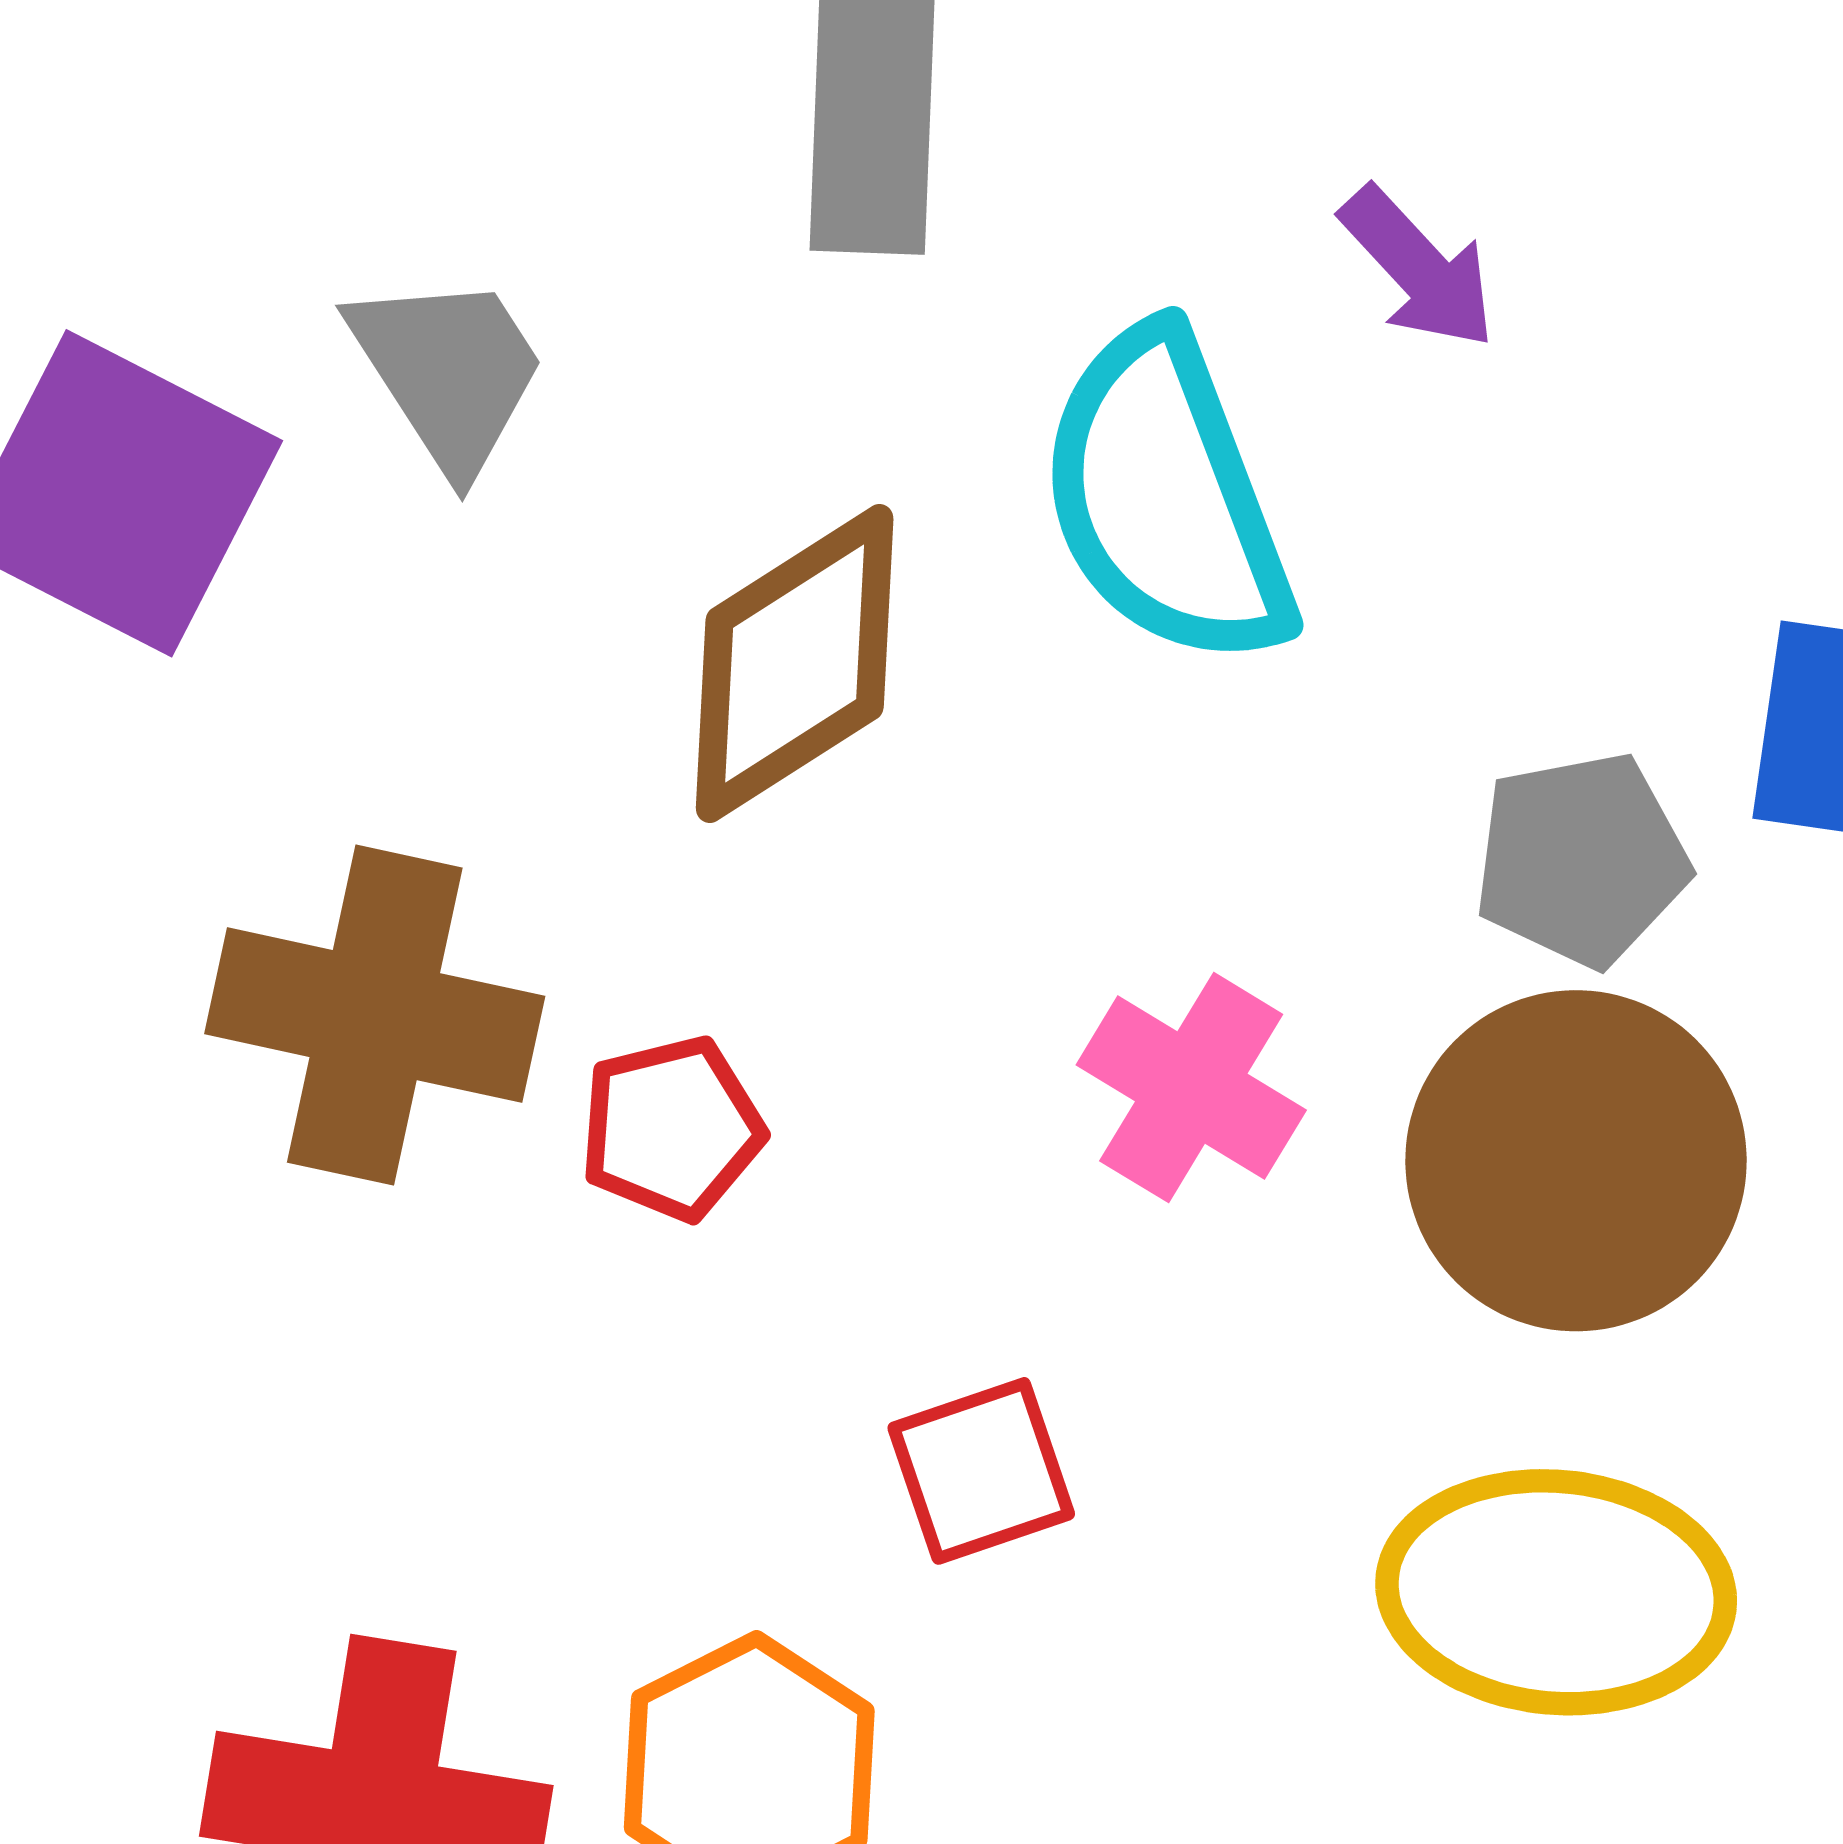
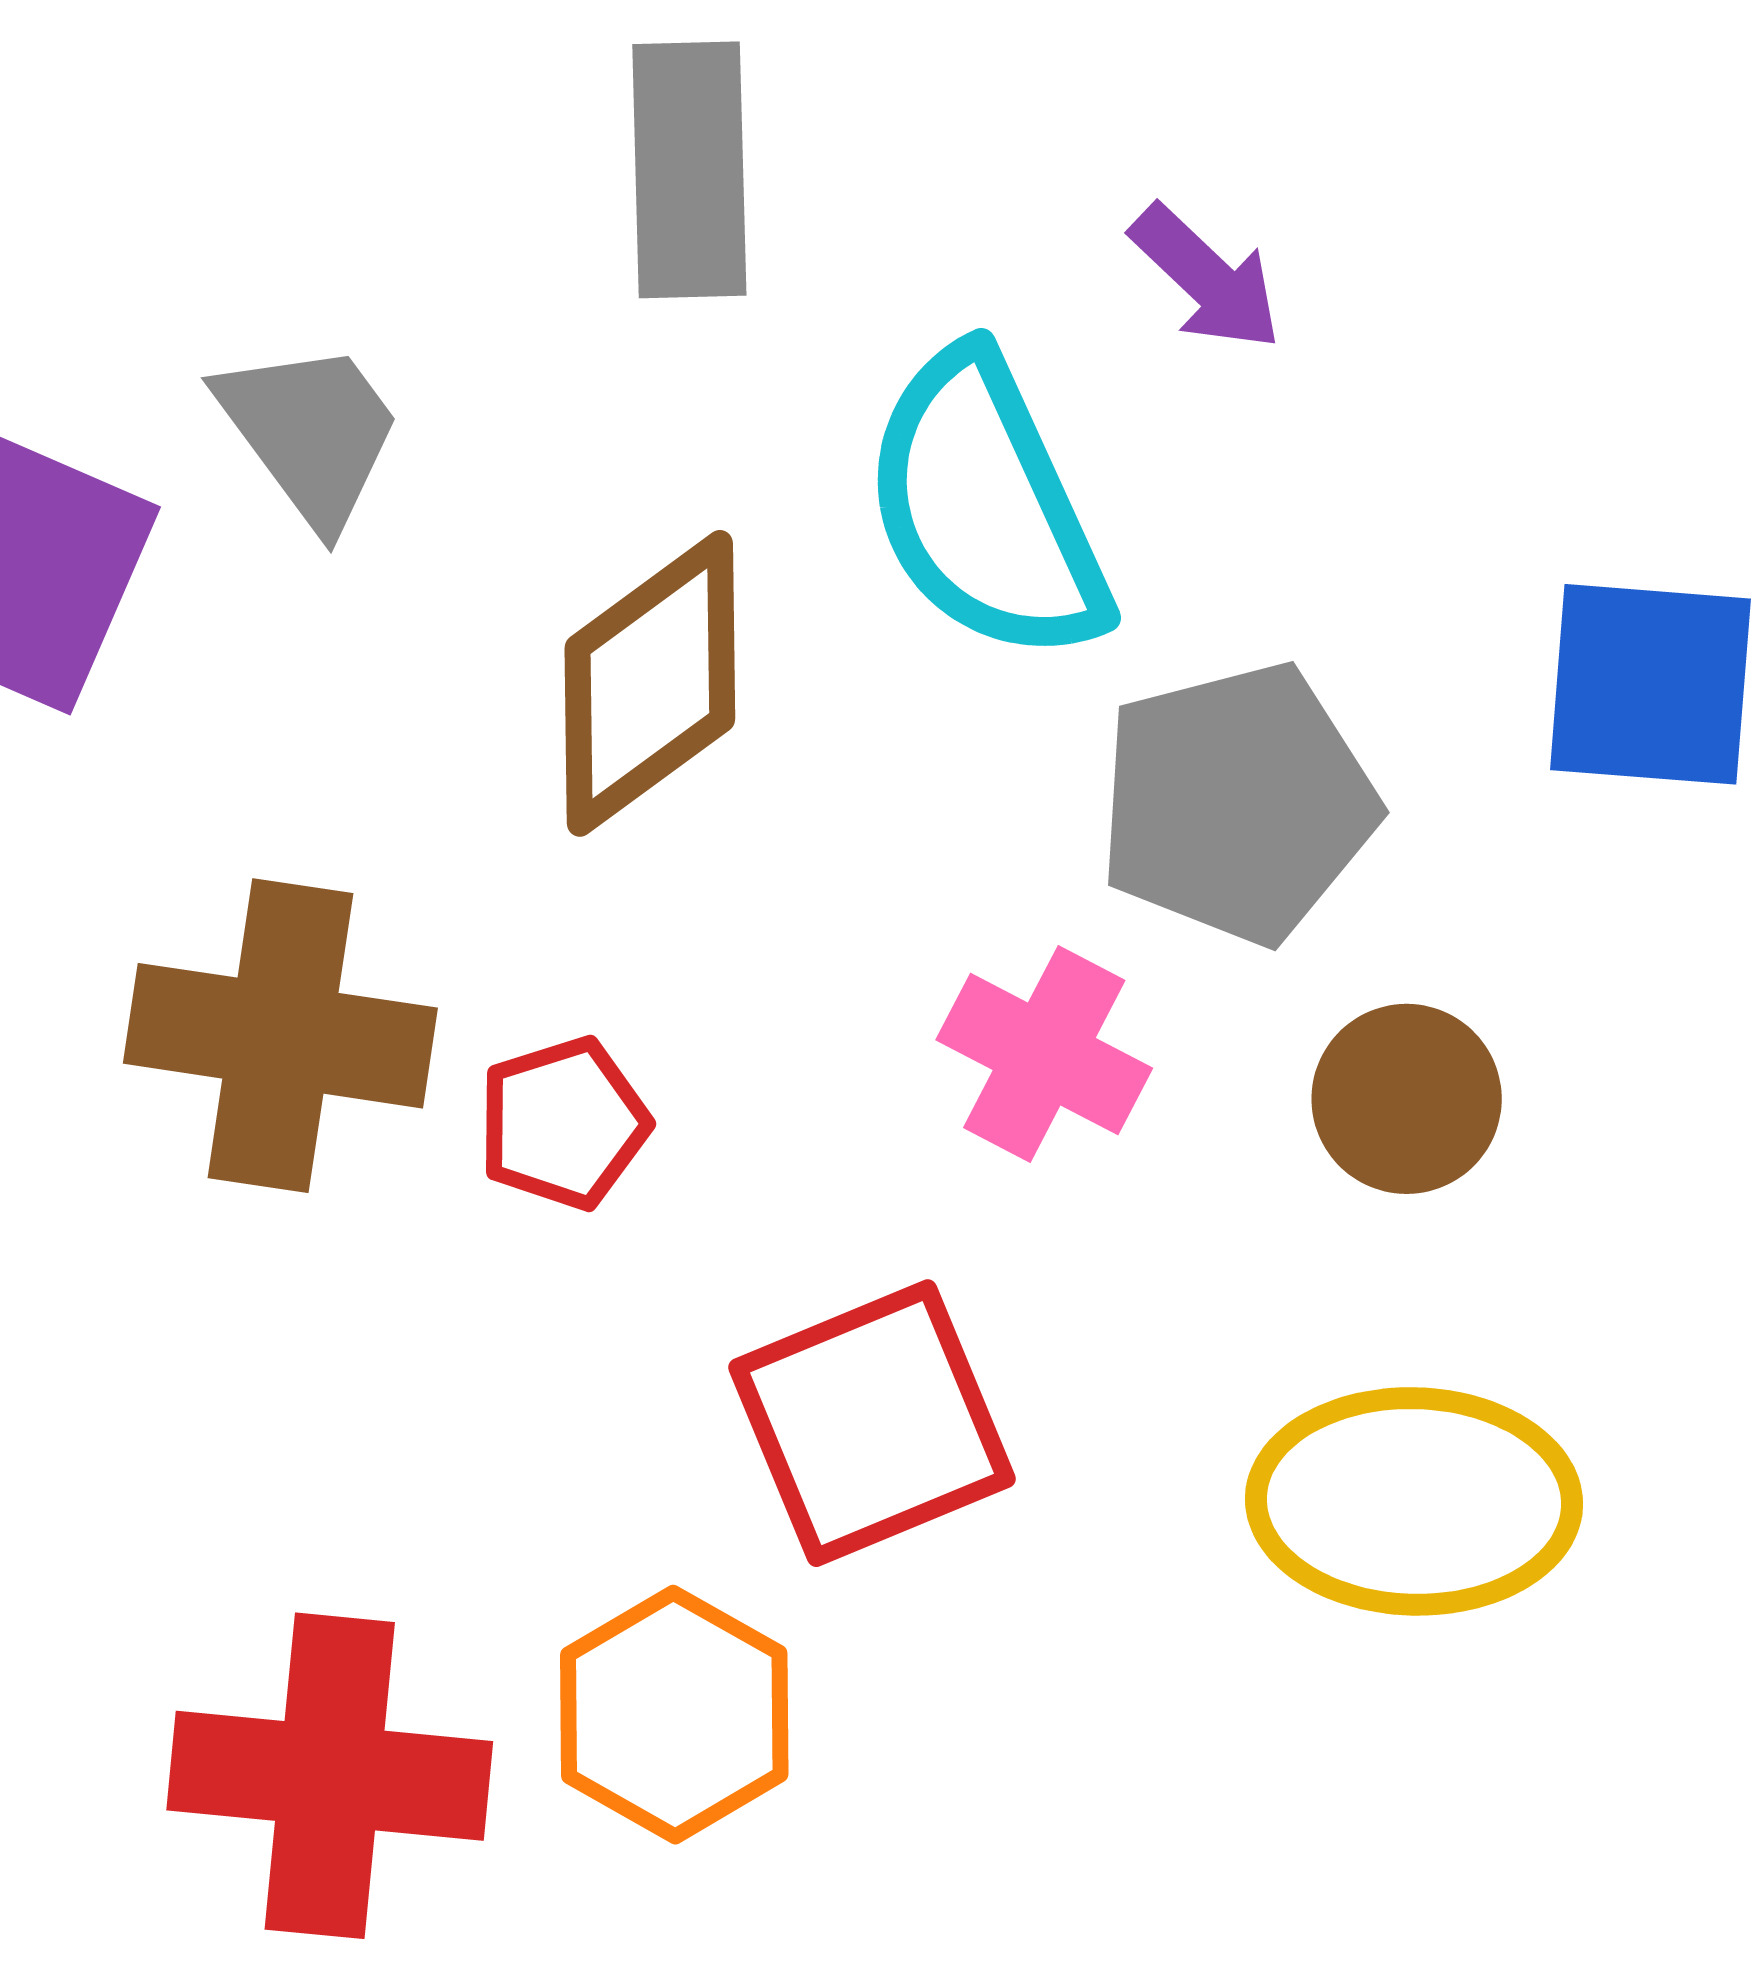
gray pentagon: (1581, 859) -> (1237, 803), moved, size x1.4
brown circle: (1576, 1161) -> (1407, 1099), size x0.6
red square: (981, 1471) -> (872, 1423), size x1.6

